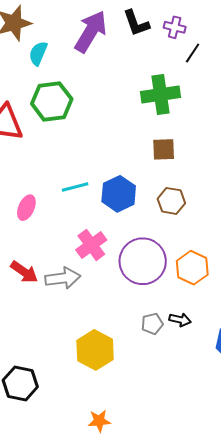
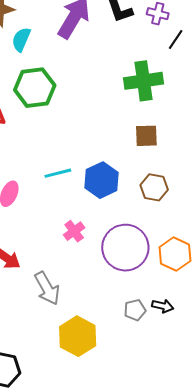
pink cross: (91, 245) -> (74, 231), size x0.7
gray arrow: (63, 278) -> (47, 288), moved, turned 68

